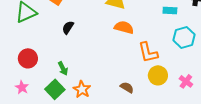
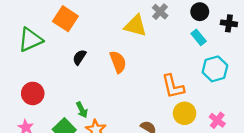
cyan rectangle: (170, 10) -> (199, 37), turned 48
orange semicircle: (124, 27) -> (118, 62), moved, turned 54
green arrow: (63, 68) -> (82, 110), moved

